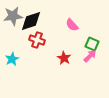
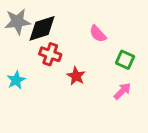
pink arrow: (90, 56) -> (122, 91), moved
red star: (64, 58) -> (76, 76), moved

